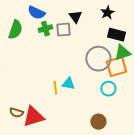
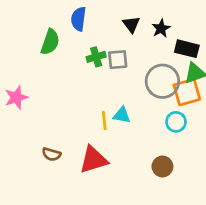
blue semicircle: (36, 13) -> (79, 19), turned 72
black star: (107, 13) -> (161, 28), moved
green cross: (45, 29) -> (96, 57), moved
gray square: (63, 30) -> (118, 60), moved
red triangle: (33, 117) -> (93, 160), moved

